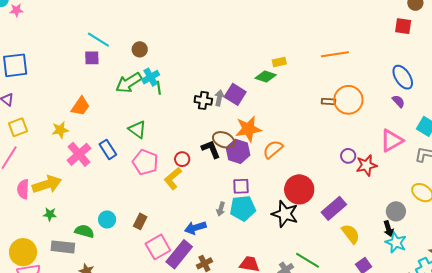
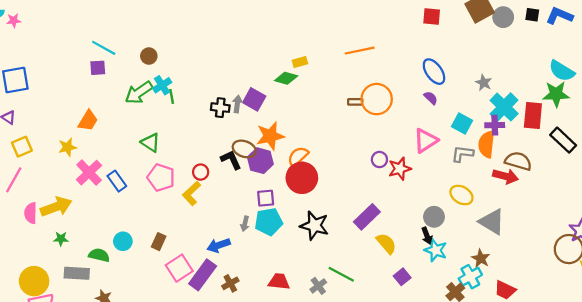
blue rectangle: (108, 149) -> (117, 181), moved
red circle: (299, 189) -> (302, 178), moved

